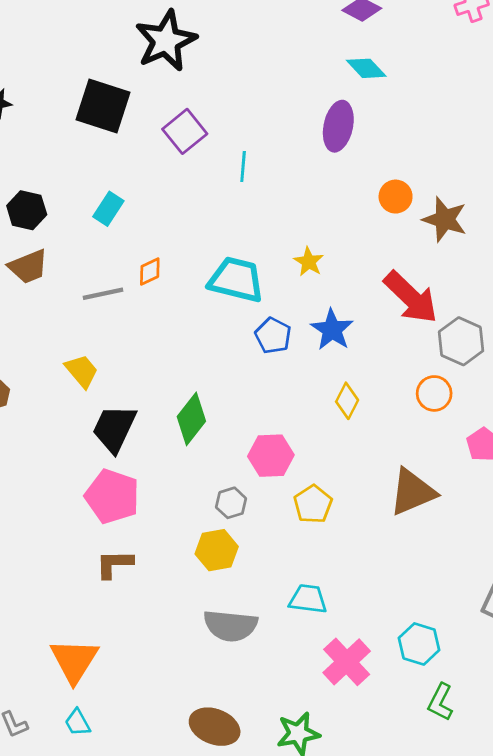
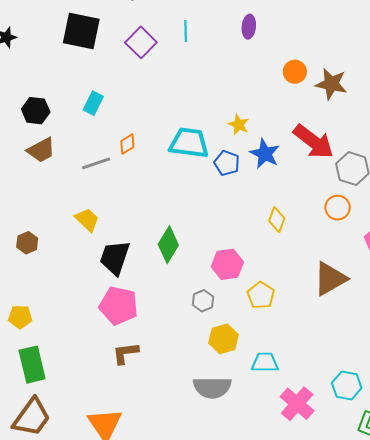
purple ellipse: (338, 126) -> (249, 27), size x0.7
cyan line: (243, 166) -> (186, 31), moved
blue star: (332, 330) -> (265, 154), moved
blue pentagon: (273, 336) -> (227, 163), moved
yellow hexagon: (217, 550) -> (223, 339), moved

